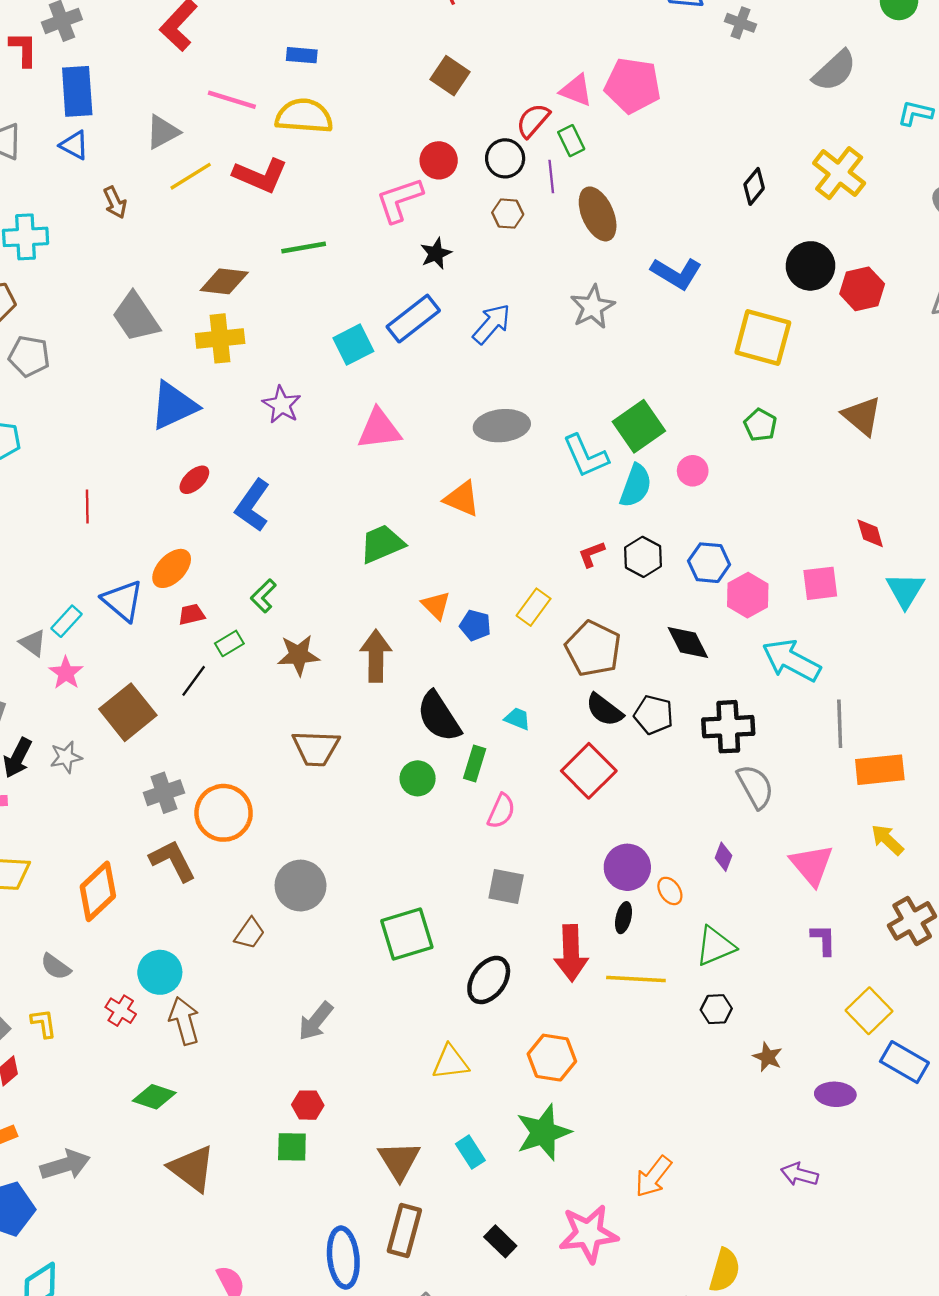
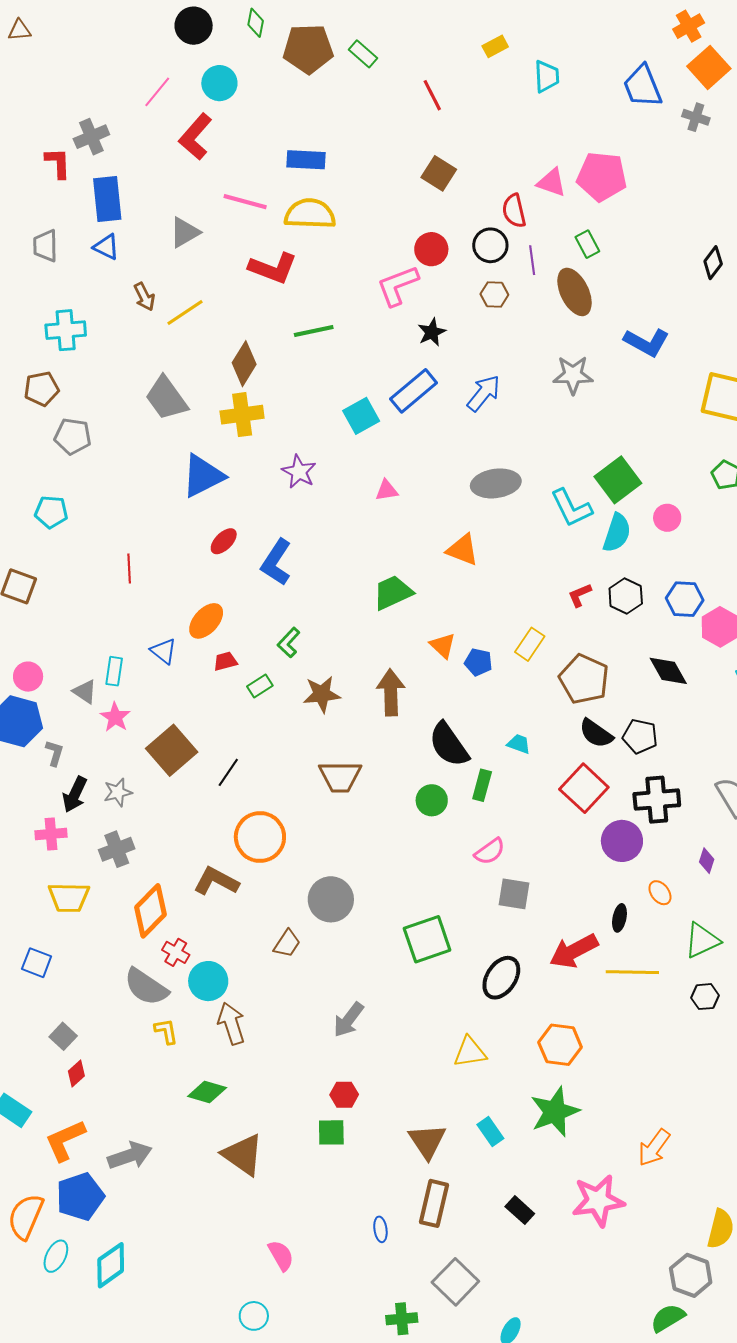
blue rectangle: (302, 55) -> (306, 160), size x1.4
red semicircle: (533, 121) -> (514, 211), turned -52
green rectangle: (571, 141) -> (587, 244), moved
yellow line: (191, 176) -> (185, 312), moved
brown diamond: (224, 281) -> (244, 364), turned -63
gray star: (593, 307) -> (573, 375), turned 30
pink triangle: (379, 429) -> (387, 490), size x0.6
blue triangle: (123, 601) -> (164, 651), size x0.7
cyan rectangle: (67, 621) -> (114, 671), turned -32
black line: (194, 681) -> (228, 772), moved
black cross: (728, 727) -> (657, 800), moved
gray cross: (164, 793) -> (117, 849), moved
pink semicircle: (501, 811) -> (490, 851), moved, turned 32
brown L-shape: (173, 861) -> (216, 881), turned -33
purple circle: (627, 867) -> (622, 841), moved
red arrow: (571, 953) -> (574, 951), turned 66
gray semicircle: (56, 967) -> (146, 987), moved, size x1.6
red cross: (121, 1011) -> (176, 952), moved
yellow L-shape: (44, 1023) -> (166, 1031), moved
blue ellipse: (343, 1258) -> (380, 1229), size x0.5

